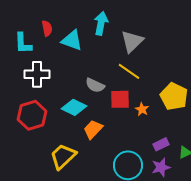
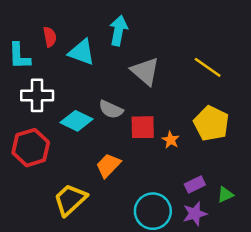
gray triangle: (132, 41) -> (145, 71), moved, turned -35
yellow line: (129, 71) -> (208, 67), moved
cyan diamond: (74, 107) -> (77, 121), moved

